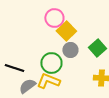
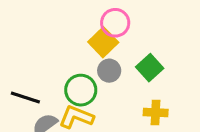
pink circle: (54, 18) -> (115, 23), moved

